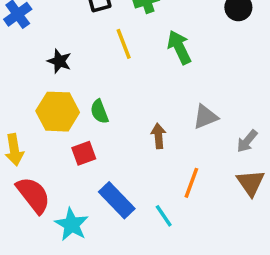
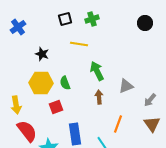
yellow line: (124, 44) -> (79, 44), turned -60
green arrow: (179, 47) -> (97, 71), moved
blue rectangle: (117, 200) -> (75, 134), turned 35

